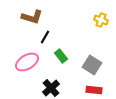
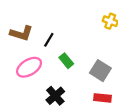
brown L-shape: (32, 17) -> (21, 33), moved

